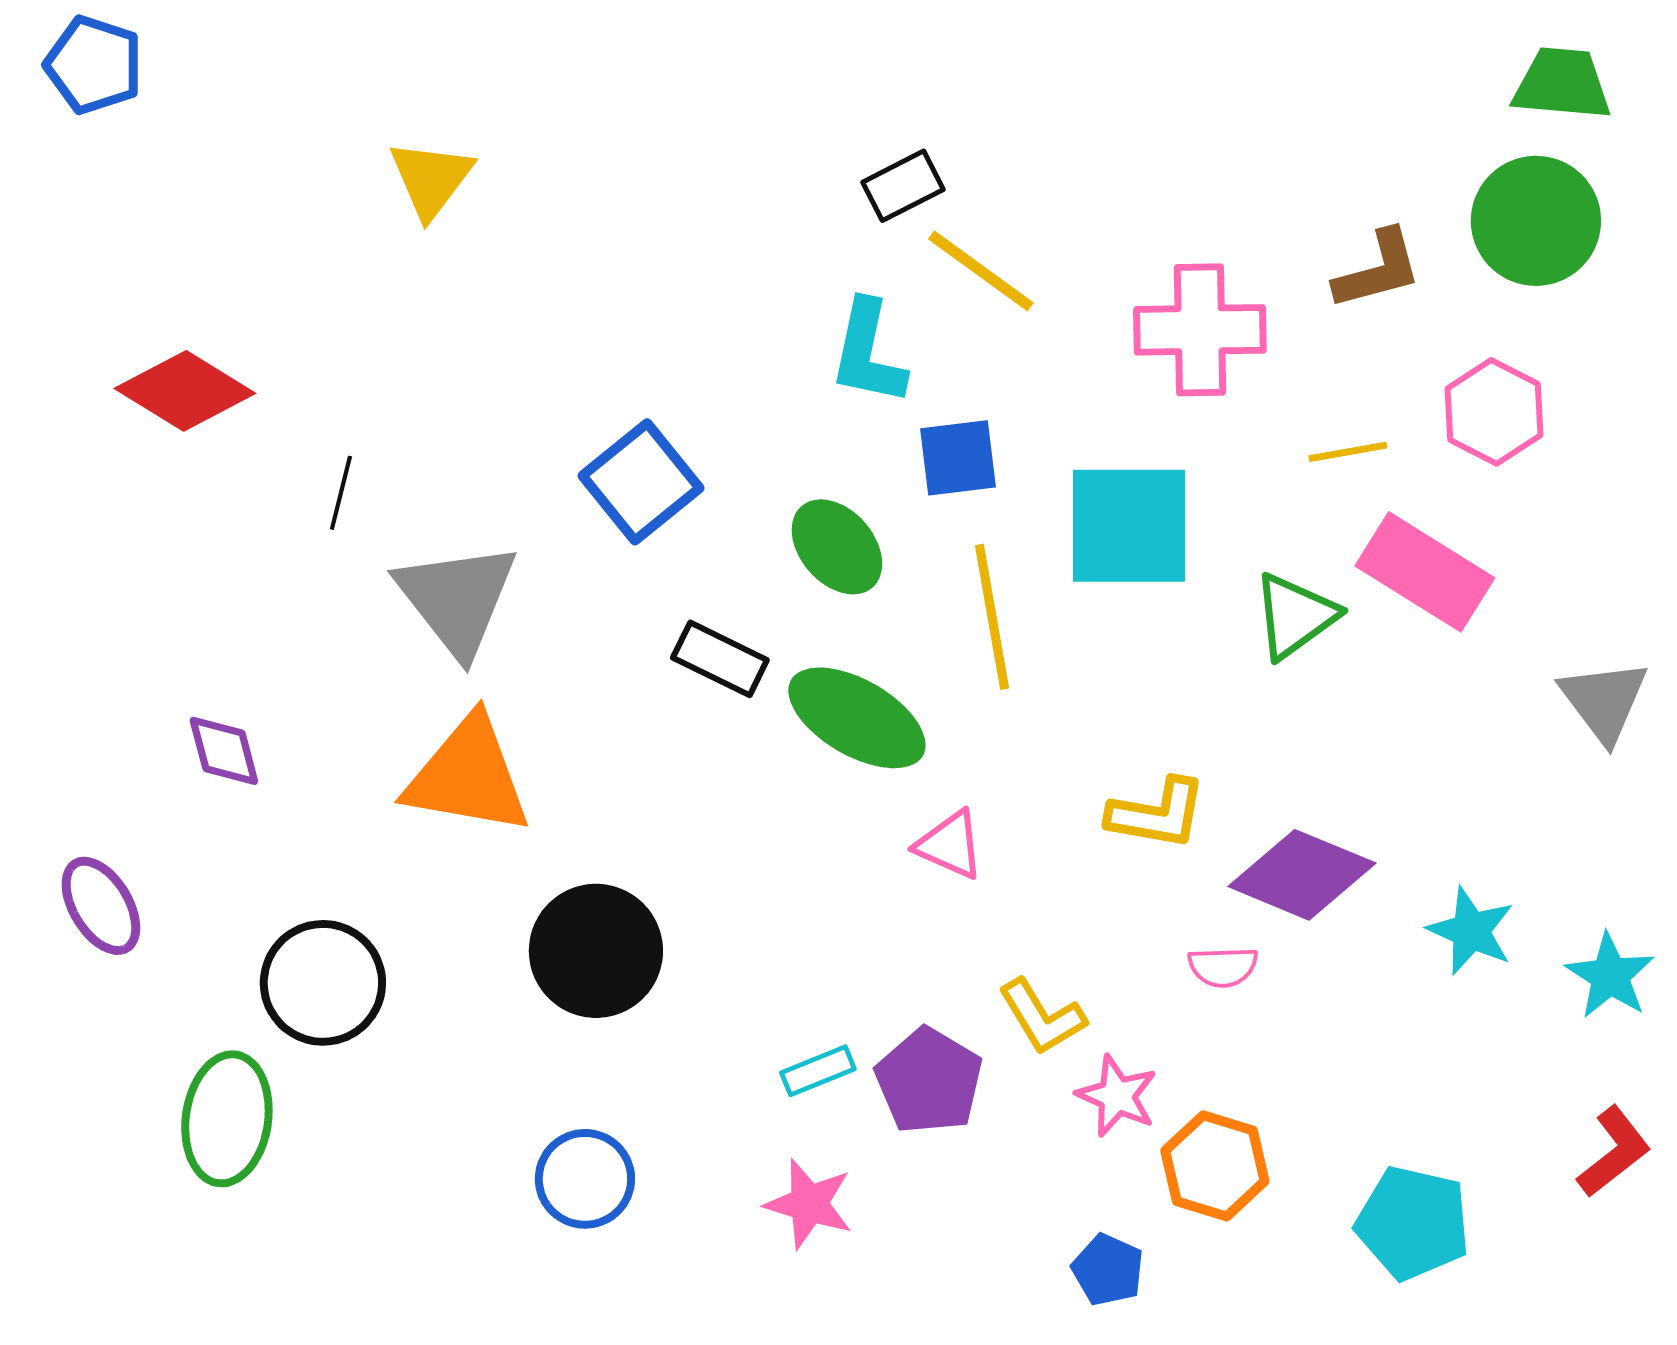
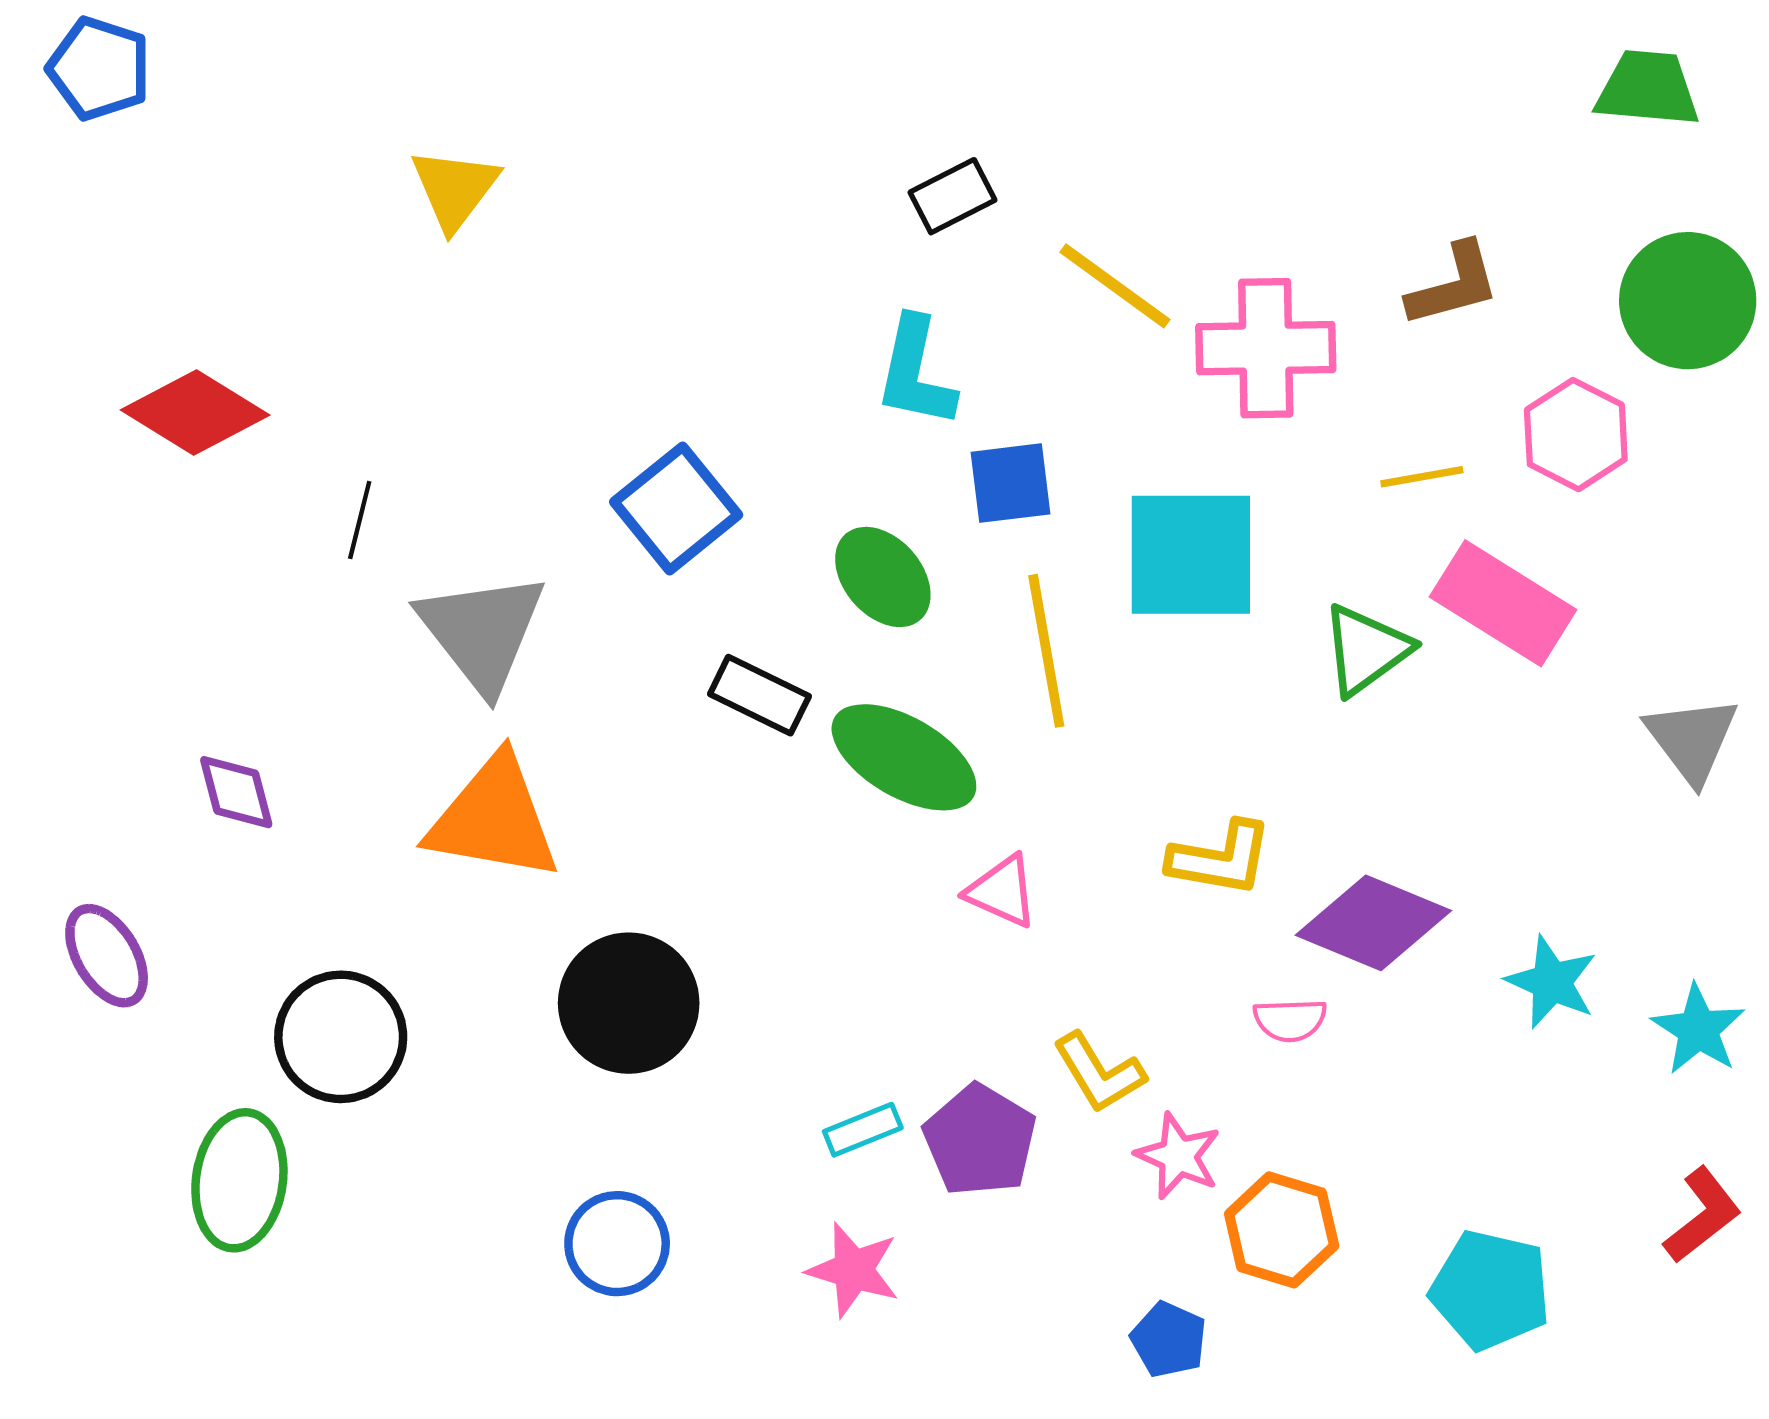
green circle: (1536, 221) -> (1688, 301), moved
yellow line: (981, 271) -> (1115, 286), moved

